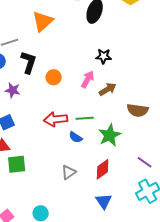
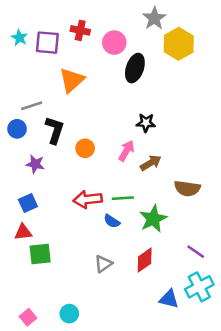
blue triangle: (104, 201) -> (169, 299), moved, turned -42

